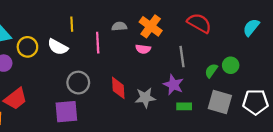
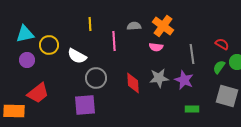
red semicircle: (199, 23) -> (222, 44), moved, size x0.6
white semicircle: (58, 47) -> (77, 56), moved
gray star: (145, 98) -> (159, 78), moved
green rectangle: (184, 106) -> (192, 109), moved

